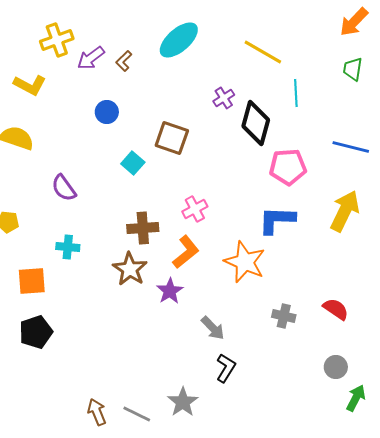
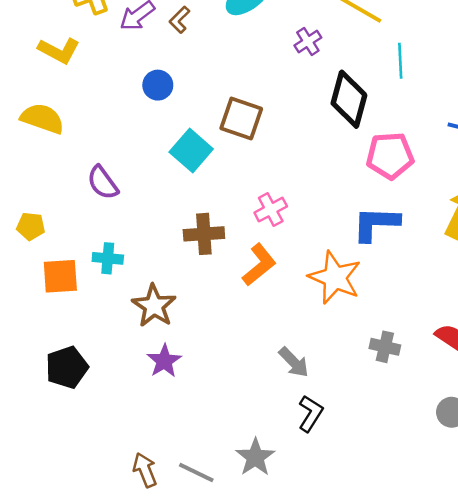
purple cross: (224, 98) -> (308, 41), moved
cyan square: (133, 163) -> (191, 151), size x1.4
brown star: (130, 269) -> (154, 306), moved
orange square: (32, 281) -> (60, 276), moved
purple star: (170, 291) -> (164, 361), moved

